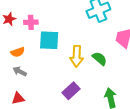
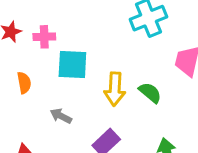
orange semicircle: (18, 52) -> (24, 83), turned -80
gray arrow: (20, 71) -> (61, 116), moved

